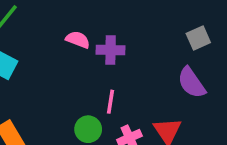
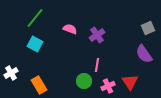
pink semicircle: (78, 40) -> (70, 29), moved
purple cross: (111, 50) -> (97, 35), turned -35

